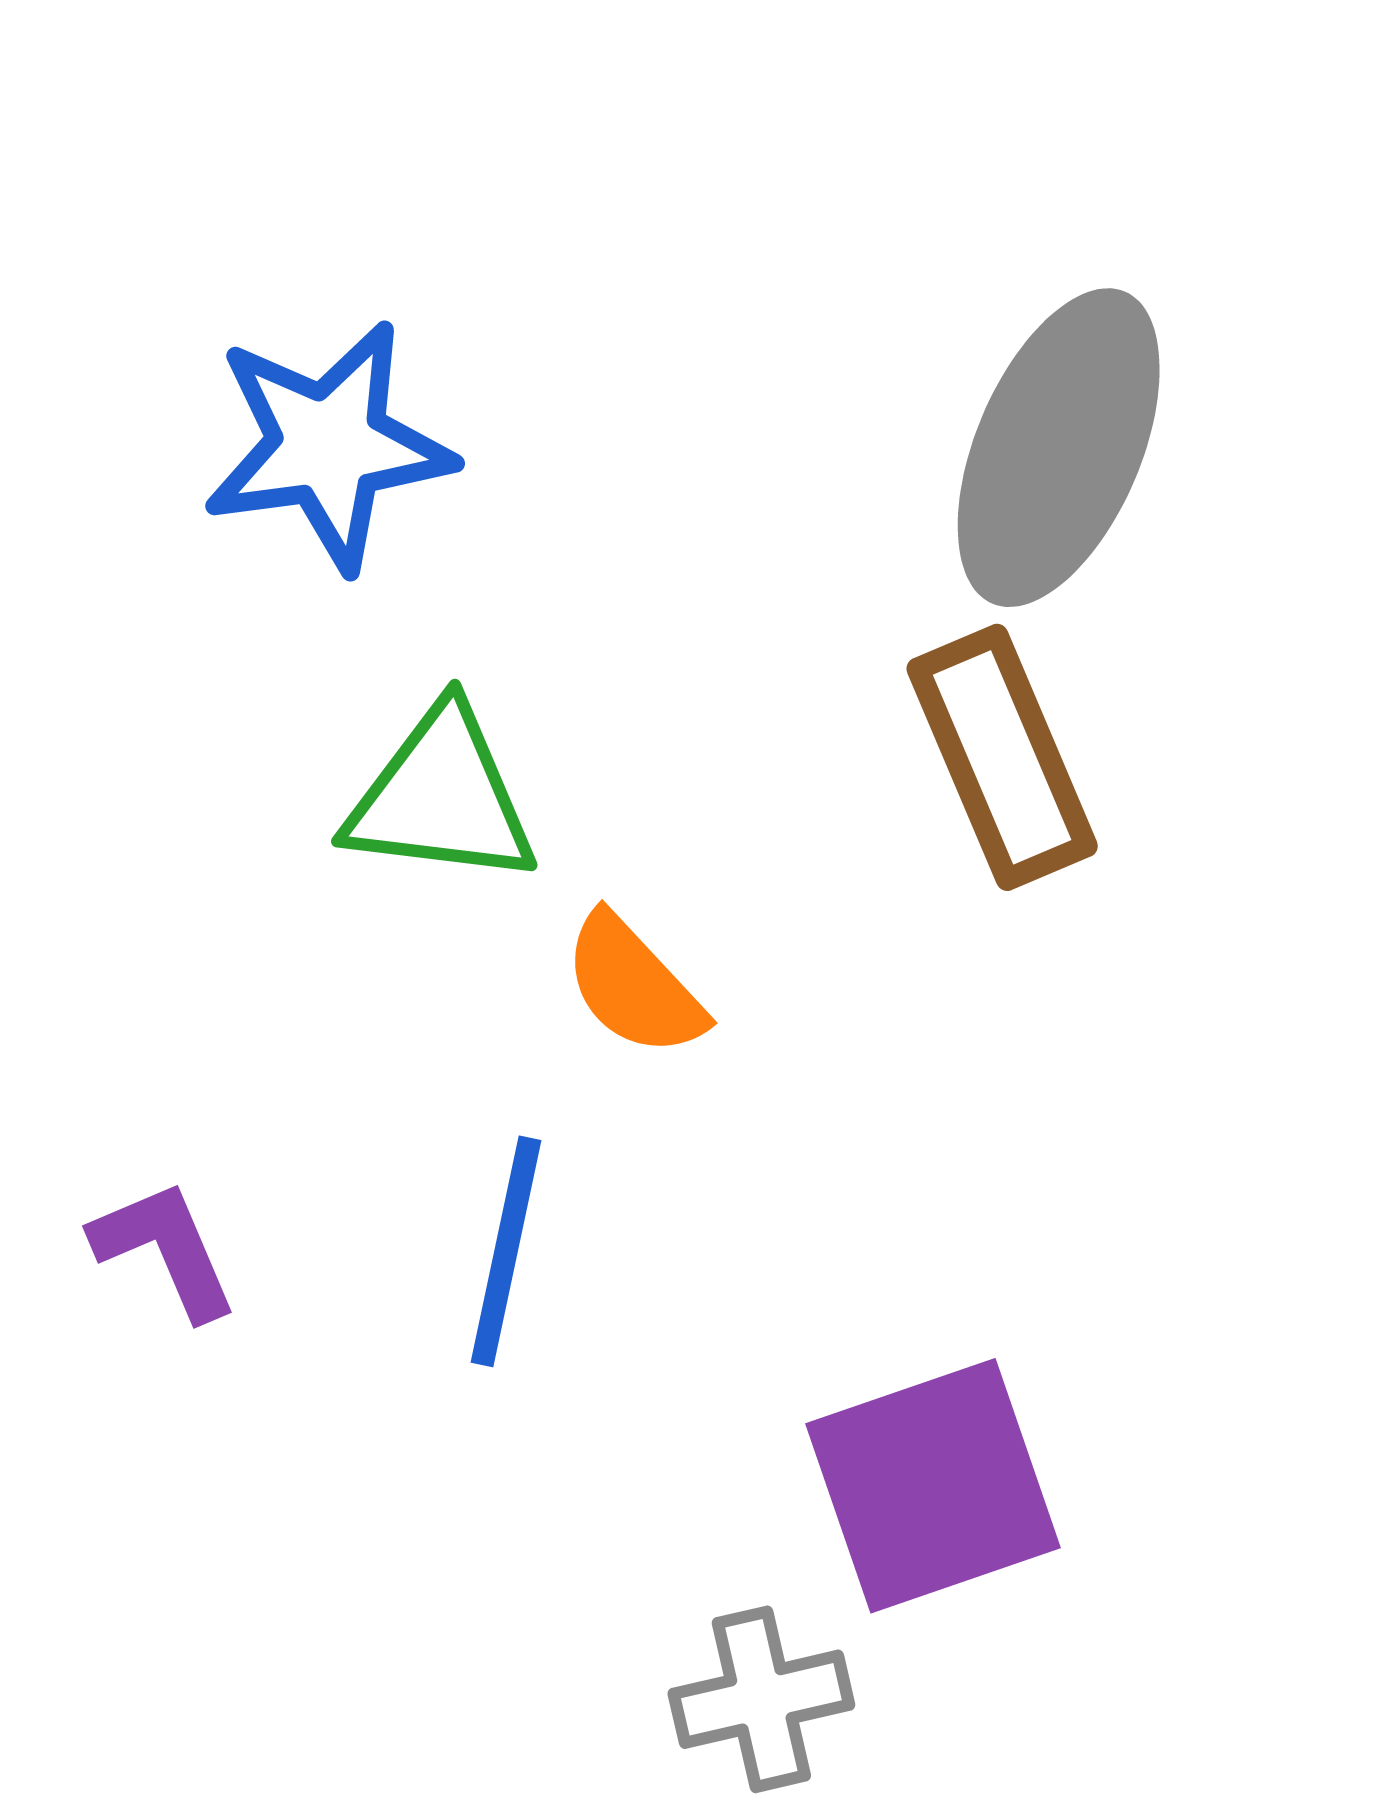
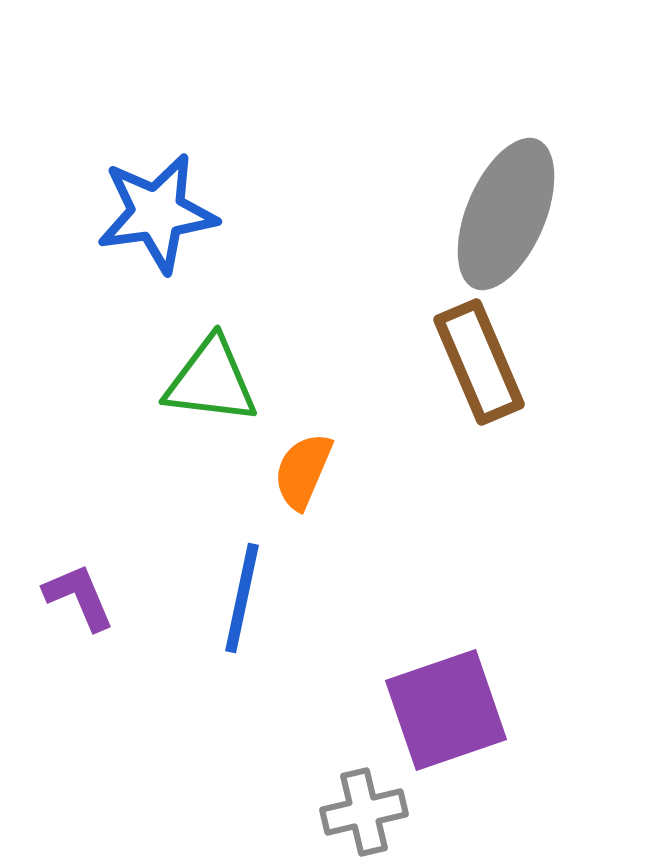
orange semicircle: (634, 986) -> (303, 471), turned 66

